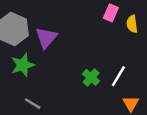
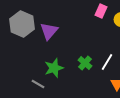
green star: (23, 65) -> (54, 68), moved

